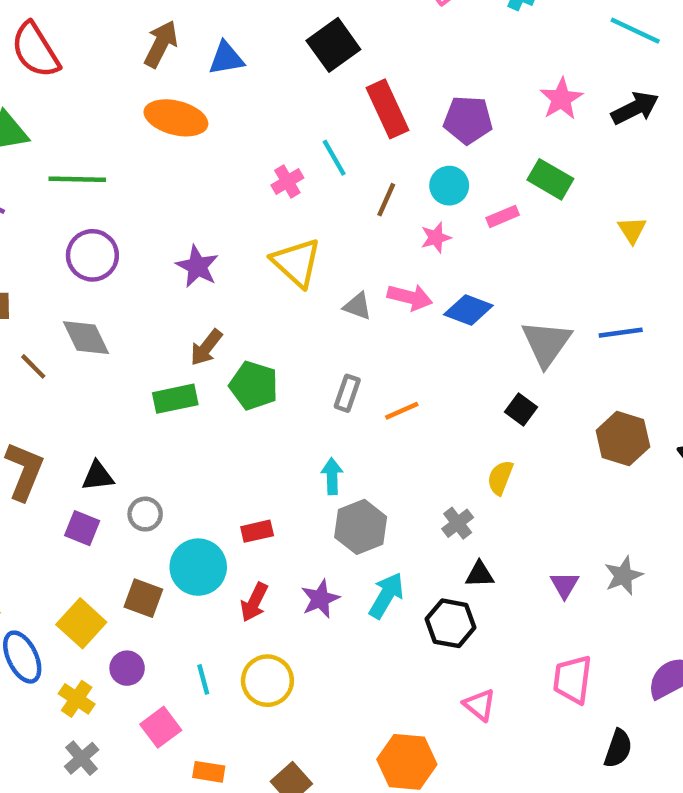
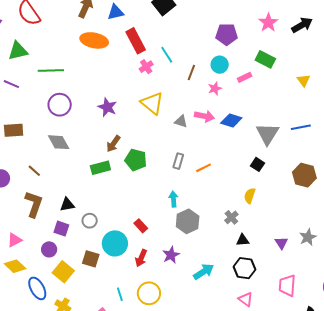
red rectangle: (387, 109) -> (136, 41), moved
brown line: (33, 366) -> (34, 171), moved
red rectangle: (257, 531) -> (141, 226), turned 64
cyan arrow: (386, 595) -> (204, 272), moved, turned 30
black hexagon: (451, 623) -> (244, 268), moved
purple circle: (127, 668) -> (49, 249), moved

